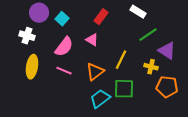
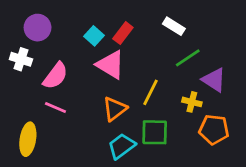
cyan square: (62, 19) -> (94, 36), moved
pink triangle: (92, 40) -> (111, 65), size x1.6
pink semicircle: (64, 47) -> (55, 76), moved
yellow ellipse: (32, 67) -> (28, 139), moved
pink line: (64, 71) -> (55, 107), moved

